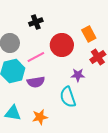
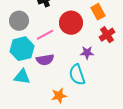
cyan triangle: (13, 113) -> (22, 77), moved
orange star: (40, 117) -> (59, 96), moved

